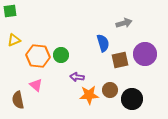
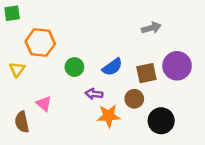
yellow triangle: (14, 40) -> (17, 69), moved, turned -32
blue semicircle: (103, 43) -> (112, 67), moved, turned 72
orange hexagon: (38, 56) -> (40, 43), moved
brown circle: (110, 90) -> (134, 99), moved

